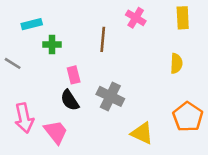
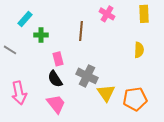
cyan rectangle: (32, 24) -> (25, 19), turned -35
orange pentagon: (188, 117) -> (135, 99), moved, turned 30
pink trapezoid: (56, 132) -> (56, 104), moved
yellow triangle: (142, 133) -> (106, 93), moved, turned 30

